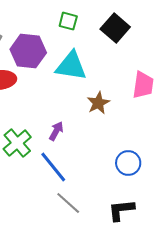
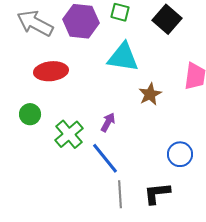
purple hexagon: (28, 51) -> (81, 21), moved
gray line: (68, 203) -> (120, 194), turned 44
black L-shape: (121, 210) -> (157, 193), moved

